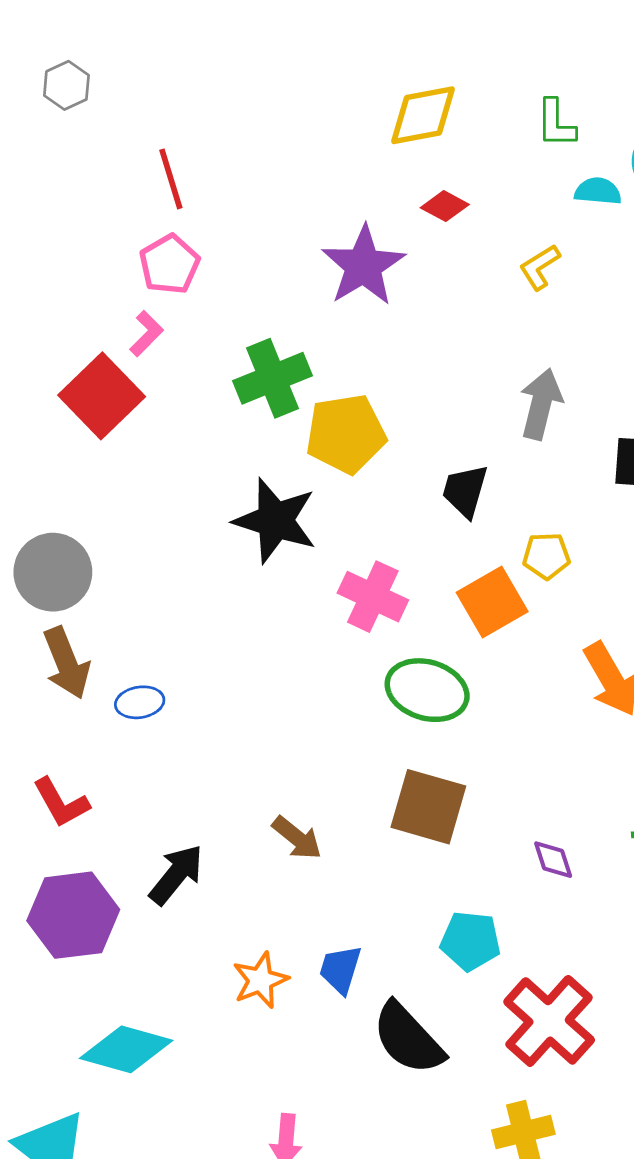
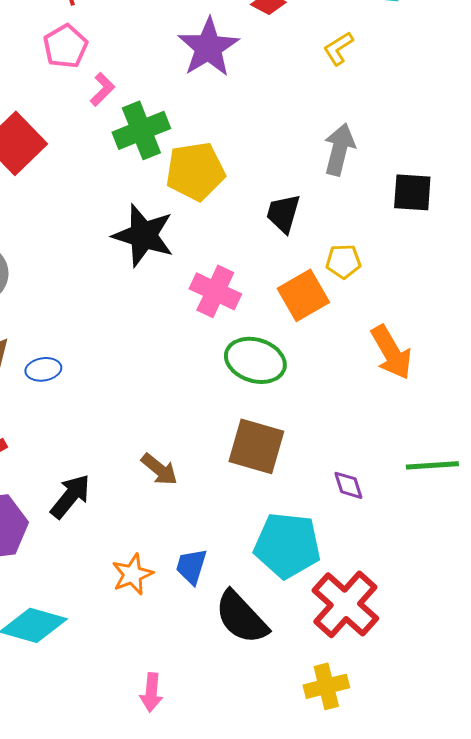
pink L-shape: (146, 334) -> (102, 89), moved
cyan pentagon: (470, 941) -> (287, 545), size x1.5

